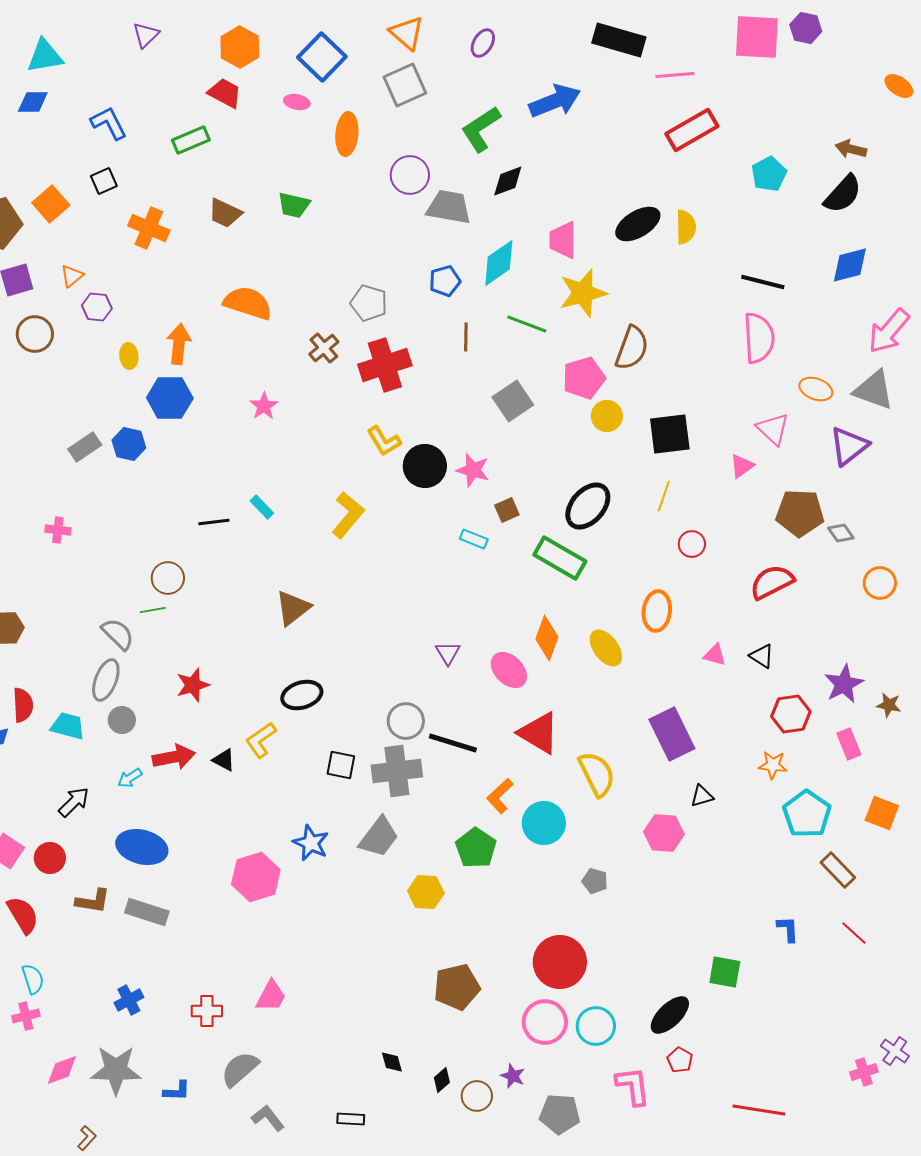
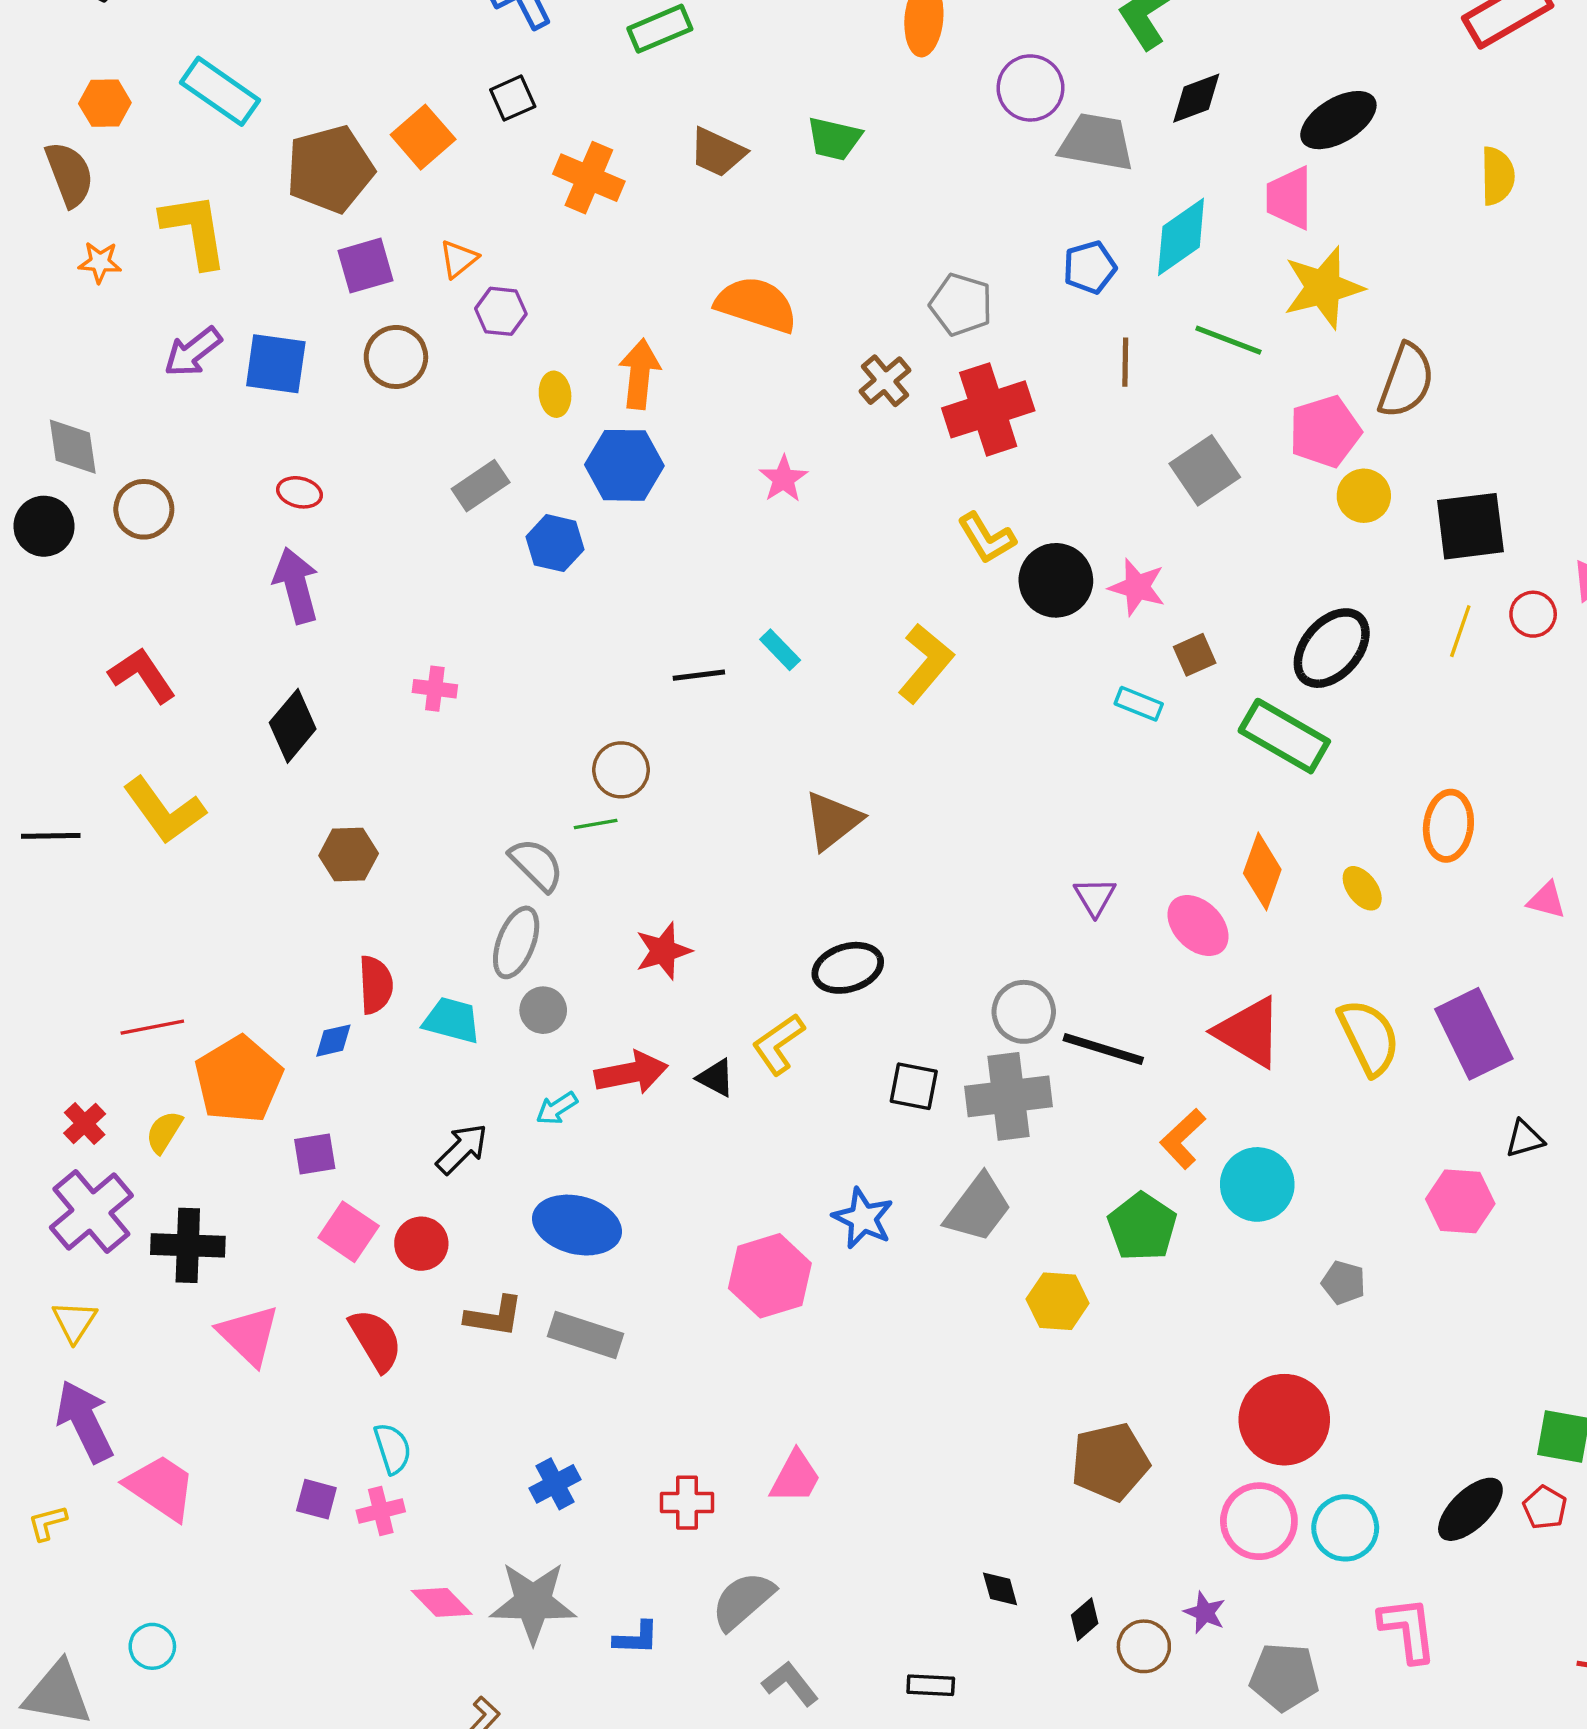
black ellipse: (638, 224) -> (1338, 120), moved
gray rectangle: (85, 447) -> (481, 486), moved
red circle: (692, 544) -> (1533, 614), moved
yellow ellipse: (606, 648) -> (1362, 888), size x0.7
yellow semicircle: (597, 774) -> (1369, 1037), moved
red pentagon: (680, 1060) -> (1545, 1508), moved
pink diamond: (62, 1070) -> (442, 1602), turned 66

